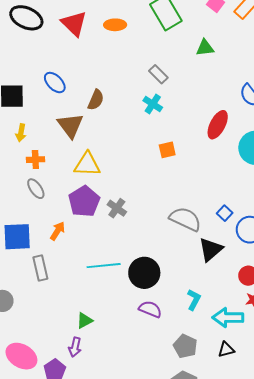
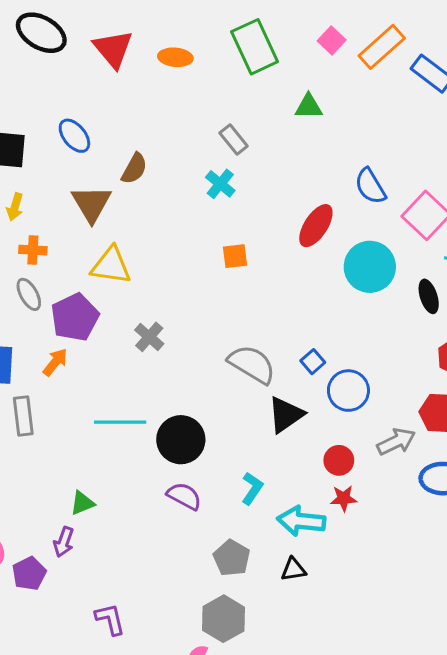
purple pentagon: (84, 201) -> (75, 317), moved

